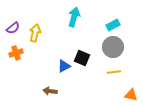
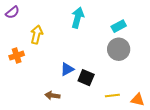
purple semicircle: (13, 28) -> (12, 12), moved
black square: (82, 58) -> (86, 78), moved
yellow line: (114, 72) -> (112, 96), moved

